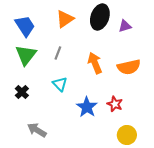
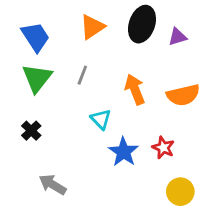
cyan triangle: (60, 84) -> (101, 119), moved

